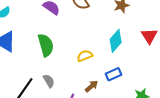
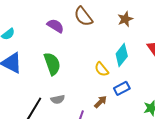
yellow semicircle: (85, 56) -> (102, 69), moved, turned -105
gray semicircle: (49, 81) -> (58, 99), turned 112

